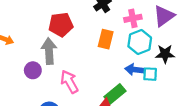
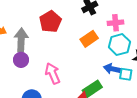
red pentagon: (61, 25) -> (50, 22), turned -30
orange rectangle: (106, 39) -> (89, 39), turned 36
gray arrow: (49, 51) -> (21, 40), moved

